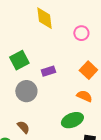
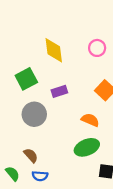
yellow diamond: (44, 18) -> (54, 50), moved
orange semicircle: (84, 96) -> (90, 120), moved

